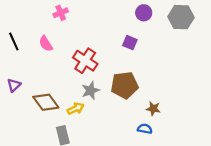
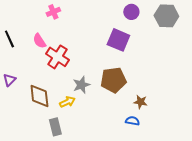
purple square: (130, 43) -> (118, 40), size x1.6
red cross: (85, 61) -> (57, 57), moved
brown diamond: (46, 102) -> (39, 96), turned 30

